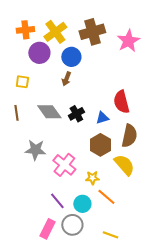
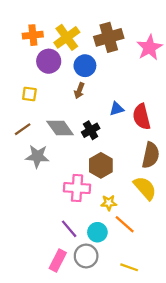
brown line: (16, 113) -> (23, 129), turned 63
blue triangle: (102, 118) -> (117, 109), moved
brown hexagon: (100, 145) -> (101, 165), moved
gray star: (35, 150) -> (37, 156), moved
pink cross: (64, 165) -> (77, 188), turned -35

